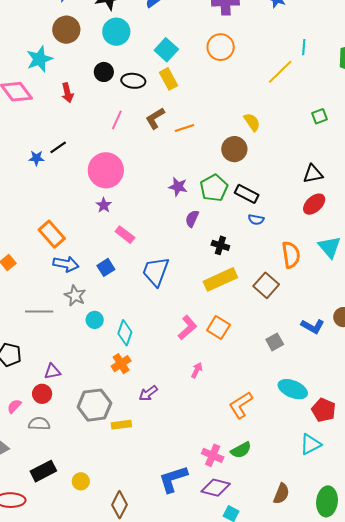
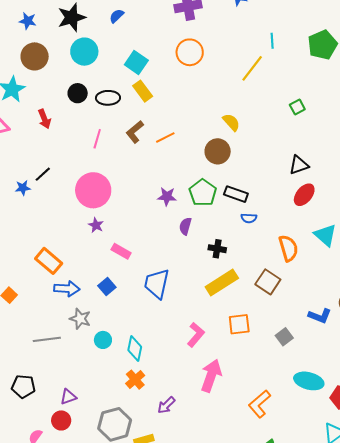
orange square: (218, 327) -> (239, 324), moved, turned -30
pink arrow: (197, 370) -> (211, 376), size x2.0

